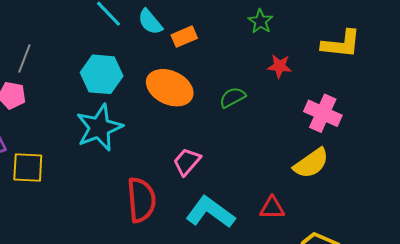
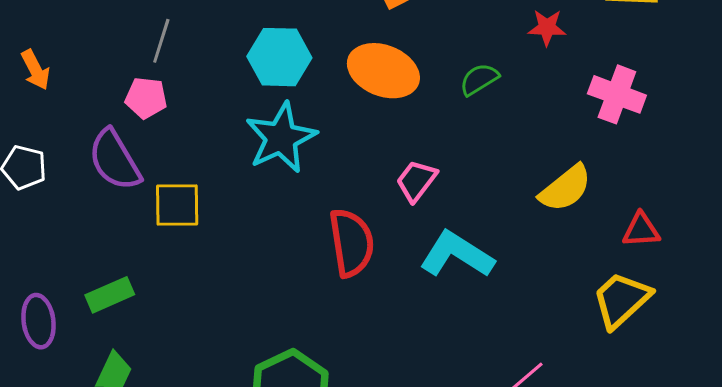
yellow semicircle: (311, 163) -> (565, 188), moved
red triangle: (272, 208) -> (641, 230), moved

